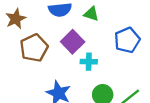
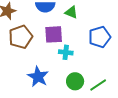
purple square: (73, 42) -> (54, 34), turned 36

